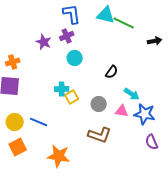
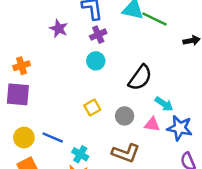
purple cross: (67, 36) -> (98, 35), moved
purple star: (44, 42) -> (59, 29), moved
black semicircle: (112, 72) -> (140, 78), size x1.6
cyan cross: (62, 89) -> (80, 154), moved, turned 32

